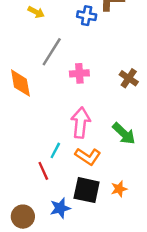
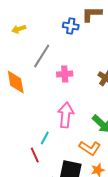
yellow arrow: (36, 12) -> (19, 29), moved, turned 136
orange L-shape: (88, 156) -> (90, 148), moved

